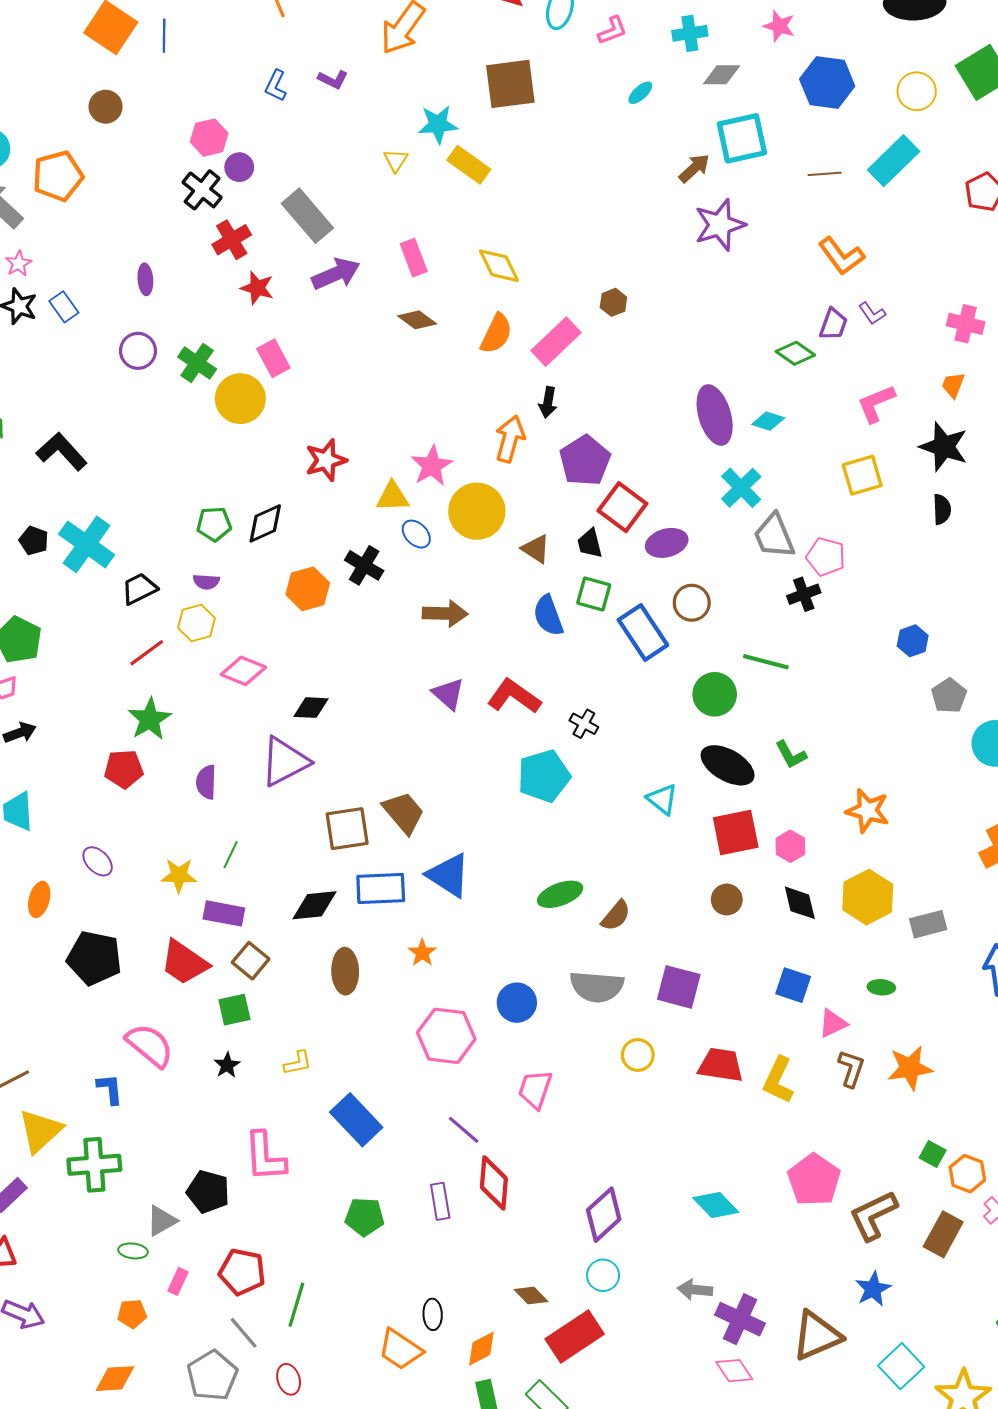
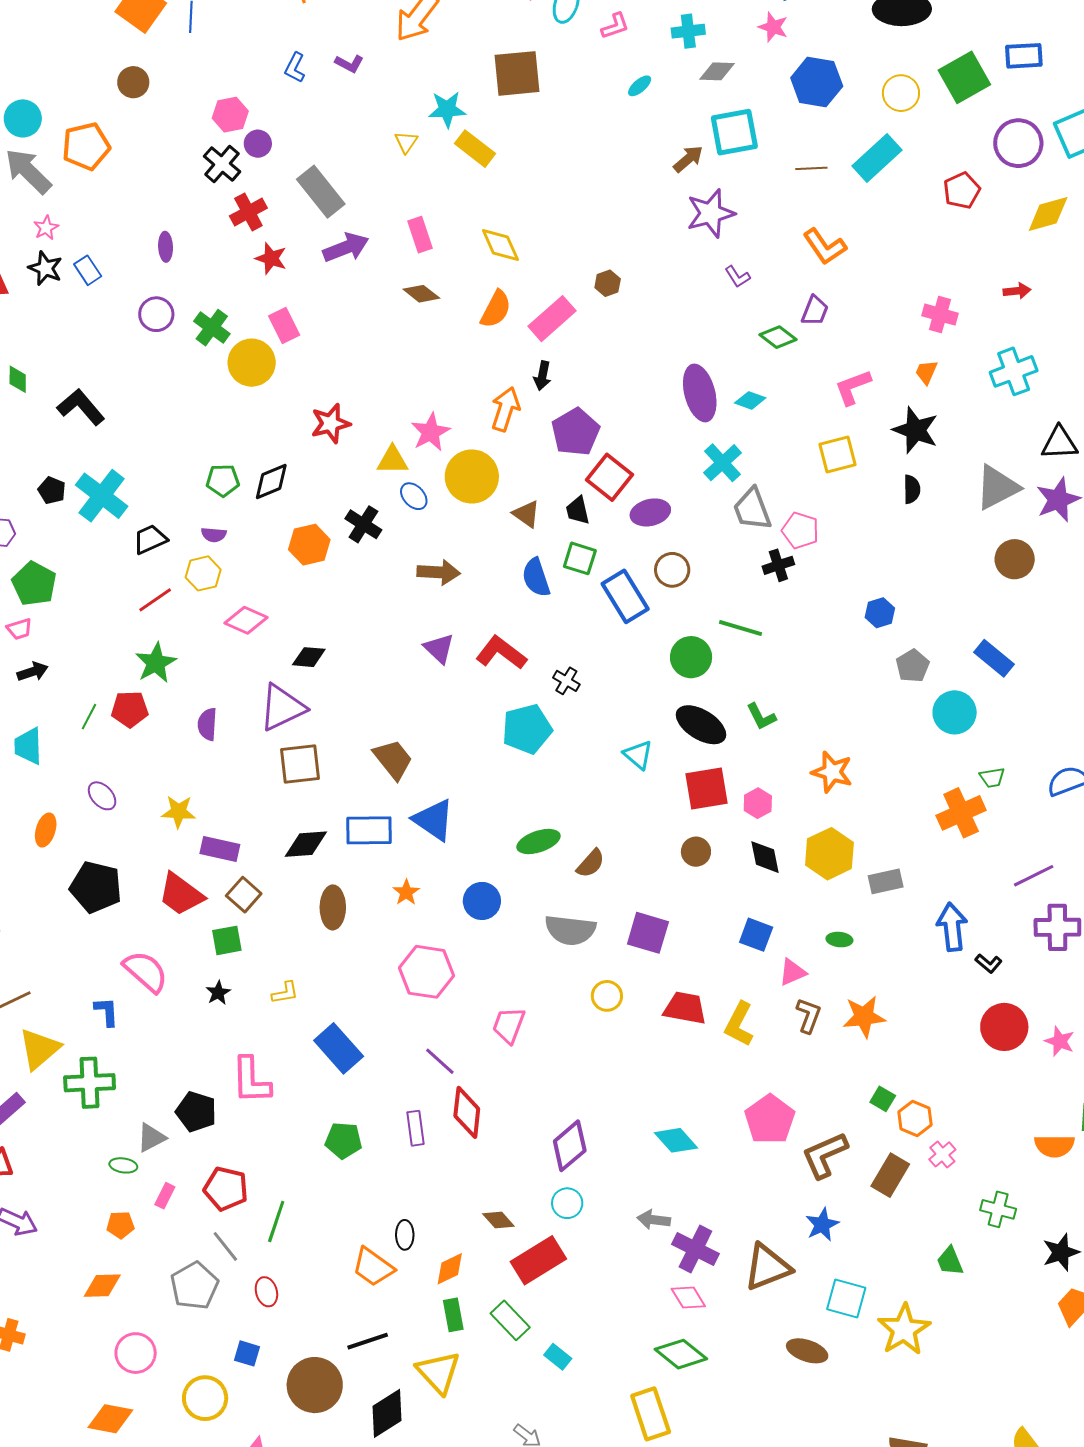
purple L-shape: (872, 313) -> (737, 277), moved
brown square: (347, 829) -> (300, 764), moved
green line: (231, 855) -> (89, 717), moved
blue circle: (517, 1003) -> (482, 901), moved
cyan square: (901, 1366) -> (846, 1299), turned -33

